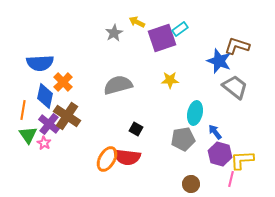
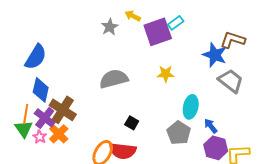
blue semicircle: (40, 63) -> (36, 57), turned -56
orange cross: (63, 82) -> (59, 134), moved
orange line: (23, 110) -> (26, 114), moved
gray pentagon: (183, 139) -> (179, 133), turned -30

